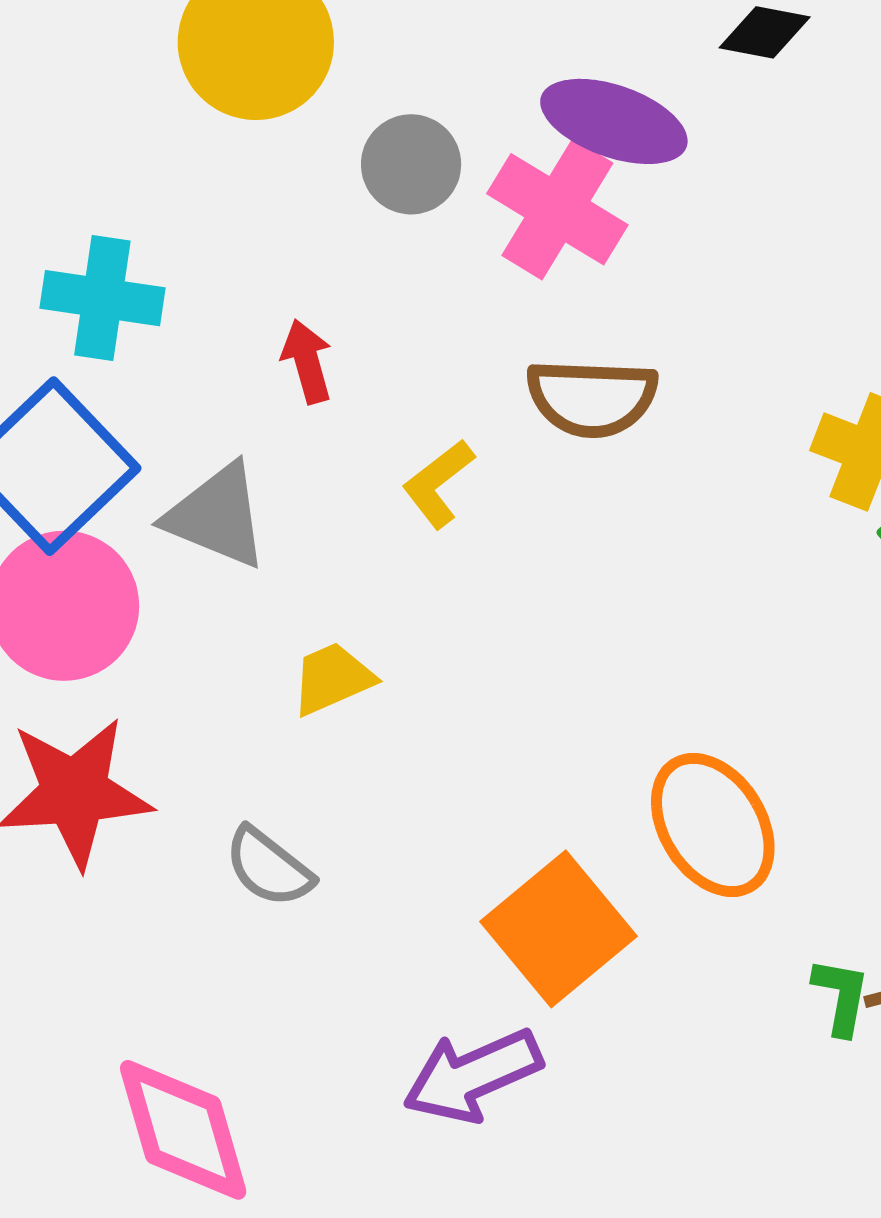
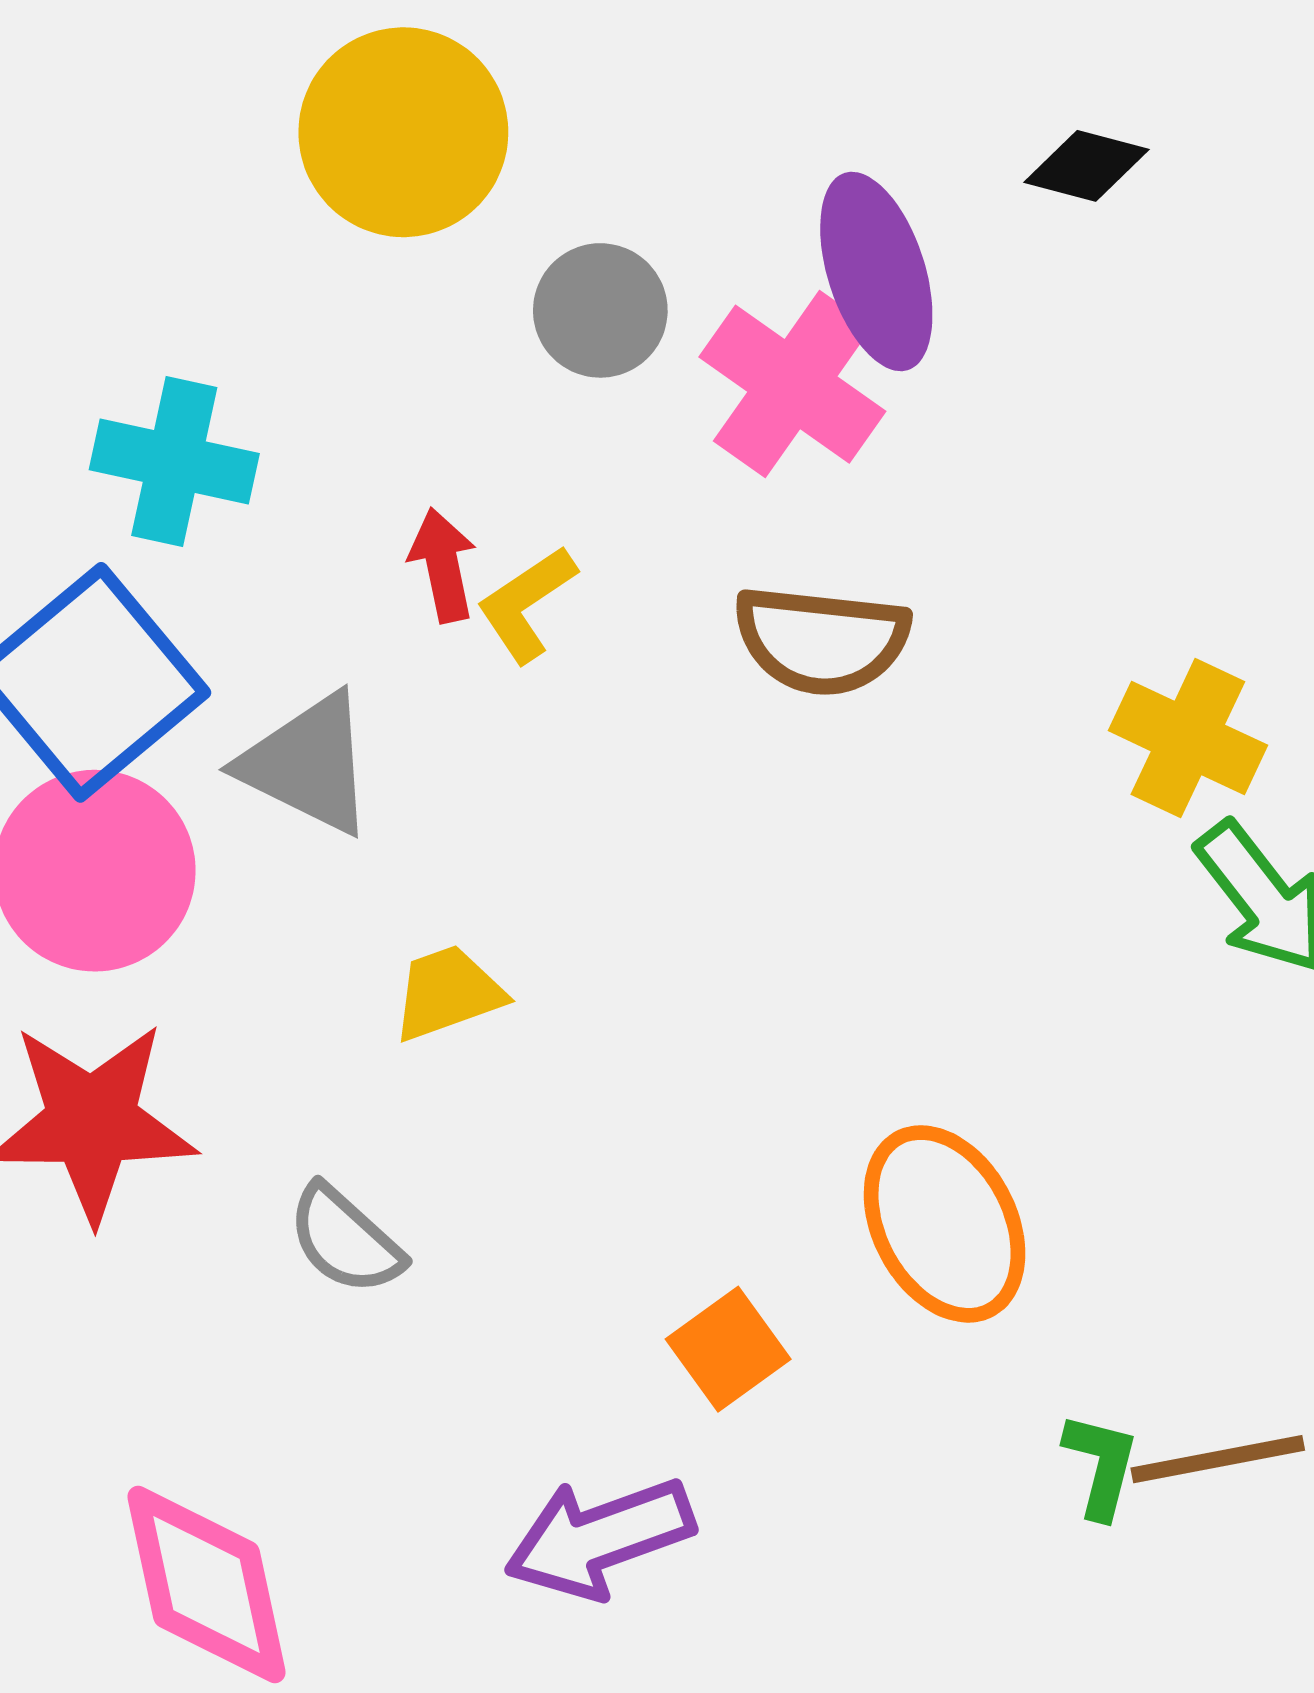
purple ellipse: (614, 121) -> (876, 271), turned 49
yellow L-shape: (438, 484) -> (527, 604), moved
orange square: (558, 929) -> (728, 1349), size x0.6

